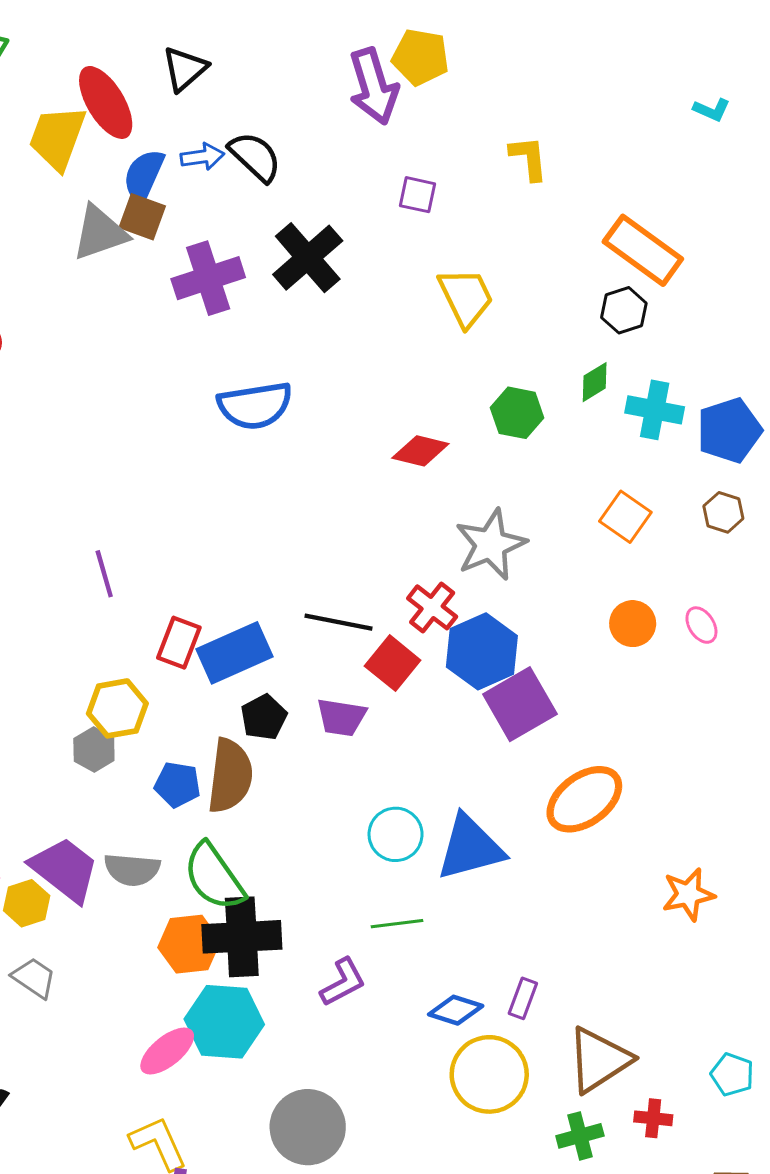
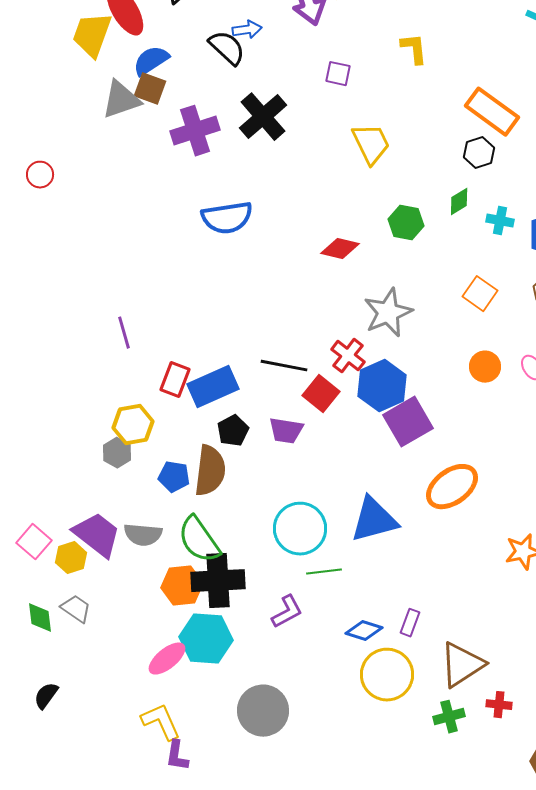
blue arrow: (202, 157) -> (247, 30), moved
blue semicircle: (144, 176) -> (151, 61), turned 33
cyan cross: (655, 410) -> (500, 221), size x0.7
cyan circle: (396, 834) -> (300, 529), moved, size x1.4

